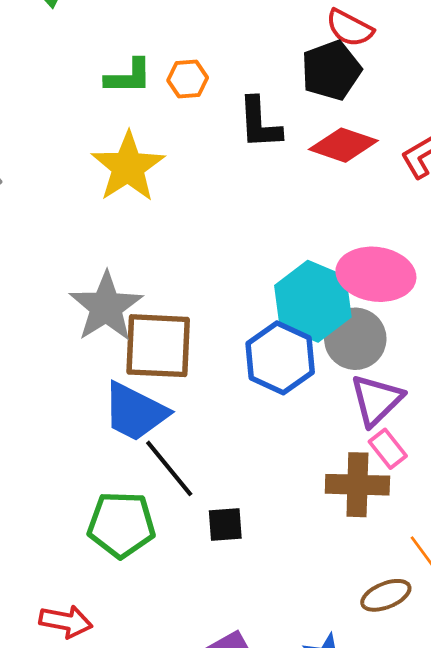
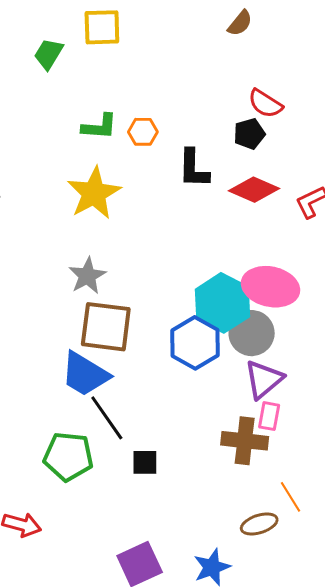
black pentagon: (331, 70) -> (249, 134), size x0.7
gray star: (106, 307) -> (87, 276), moved, size x0.7
pink rectangle: (388, 449) -> (269, 416), turned 44

